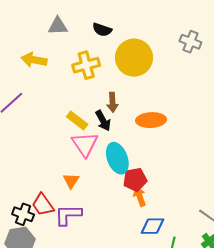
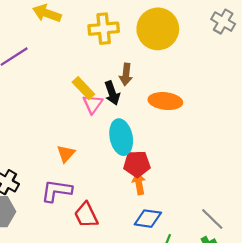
pink triangle: (85, 144) -> (93, 104), moved, size x0.7
red trapezoid: (43, 205) -> (86, 215), moved

